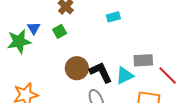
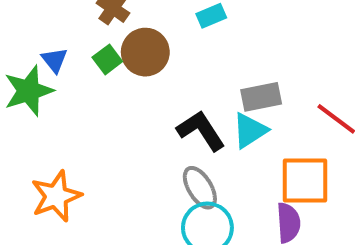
gray rectangle: (143, 60) -> (261, 97), moved
brown circle: (77, 68) -> (145, 52), moved

